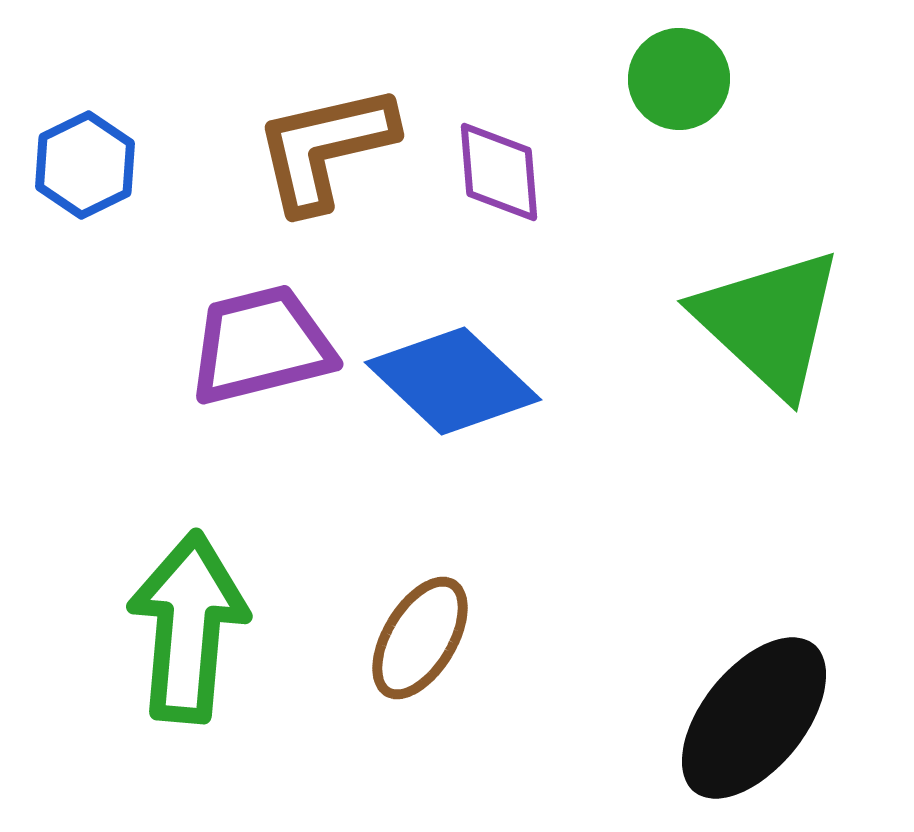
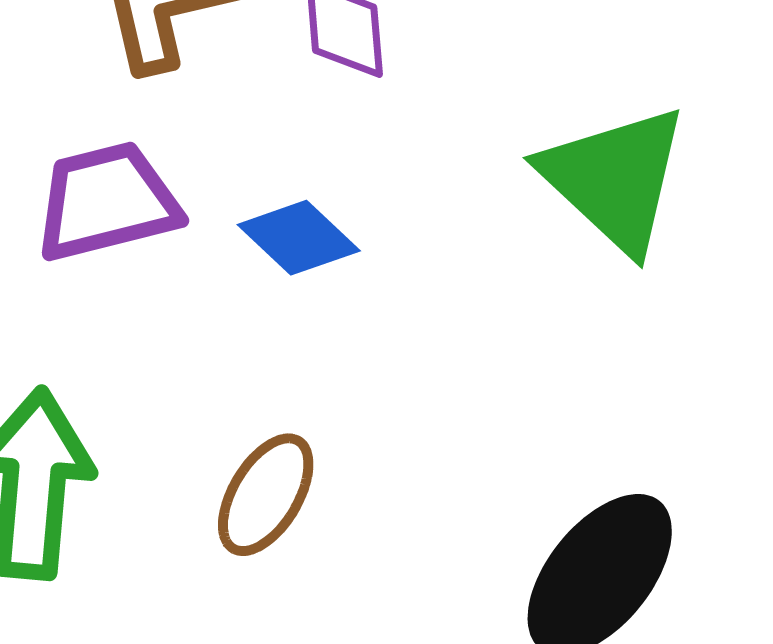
blue diamond: (453, 381) -> (299, 238), size x0.7

